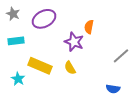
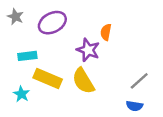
cyan rectangle: (16, 41) -> (27, 56), moved
gray line: (121, 56) -> (139, 81), moved
yellow semicircle: (70, 68) -> (83, 81), size x1.6

